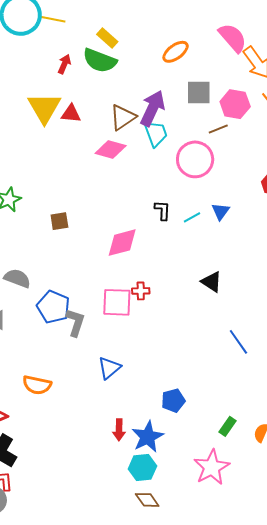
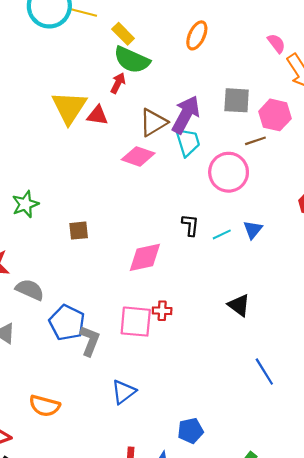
yellow rectangle: (107, 38) -> (123, 34), moved
pink semicircle: (233, 38) -> (276, 43), size x0.6
orange ellipse: (176, 52) -> (197, 35), moved, turned -32
red arrow: (64, 64) -> (118, 83), moved

